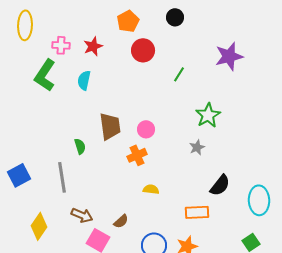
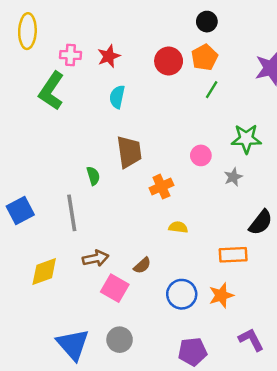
orange pentagon: (128, 21) -> (204, 57), moved
cyan semicircle: (84, 80) -> (117, 97), moved
green star: (208, 115) -> (246, 139), turned 30
pink circle: (146, 129) -> (201, 155), moved
brown arrow: (82, 215) -> (96, 258), turned -35
yellow diamond: (39, 226) -> (44, 271), turned 36

